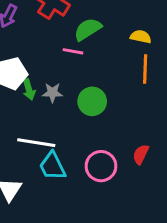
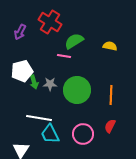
orange line: (145, 69) -> (111, 95), moved
green circle: (92, 101) -> (77, 90), size x1.4

